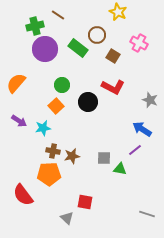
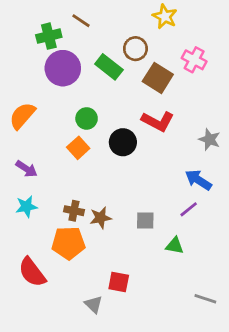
brown square: (113, 56) -> (158, 78), size x1.5
cyan star: (43, 128) -> (26, 207), moved
green triangle: (120, 169) -> (175, 246), moved

